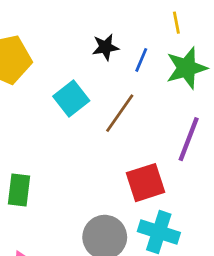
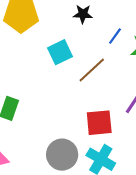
black star: (105, 47) -> (83, 14), moved

